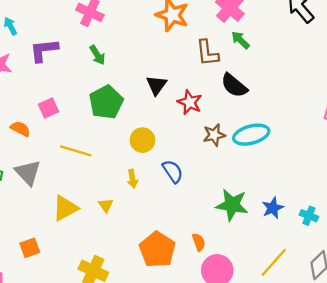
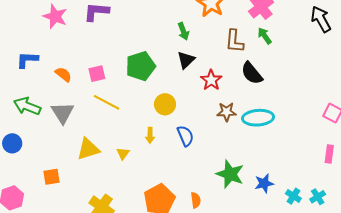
green arrow: (97, 55) -> (183, 31), moved
pink square: (48, 108) -> (97, 74), moved

